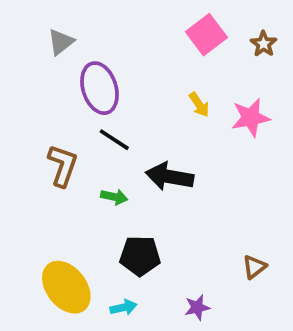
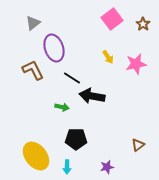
black line: (114, 140) -> (72, 78), moved
brown L-shape: (63, 166) -> (33, 70), moved, turned -45
cyan arrow: (123, 307) -> (67, 167), turned 104

